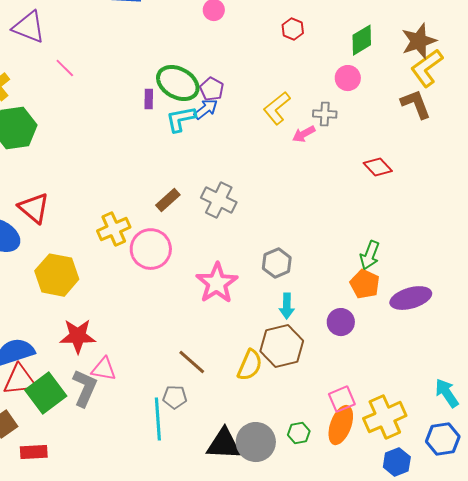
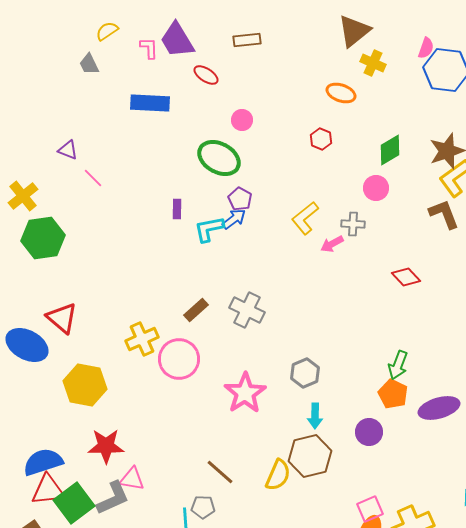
purple triangle: (29, 27) -> (68, 150), moved, size x0.6
green ellipse: (178, 83) -> (219, 158), moved
gray L-shape: (85, 388) -> (113, 498), turned 42

